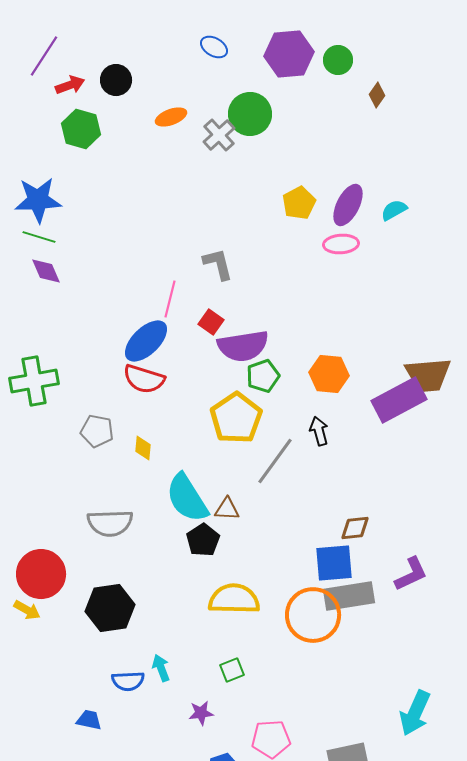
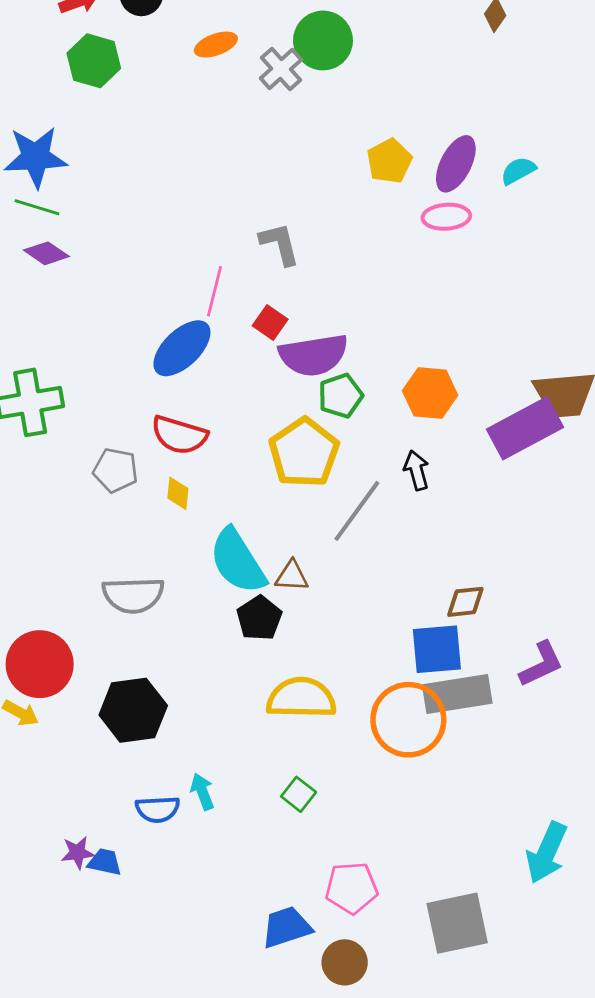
purple diamond: (46, 271) -> (46, 253), turned -32
red semicircle: (144, 379) -> (179, 435), moved
green square: (232, 670) -> (299, 794), turned -30
purple star: (201, 713) -> (78, 853), moved

